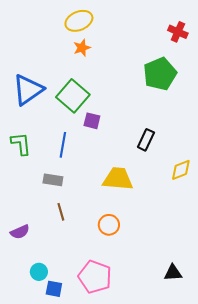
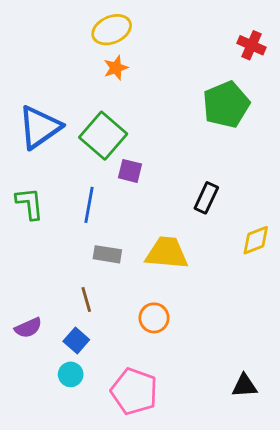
gray rectangle: (53, 180) -> (107, 254), moved
cyan circle: (39, 272) -> (71, 374), moved
blue square: (54, 289) -> (76, 341), moved, turned 30

